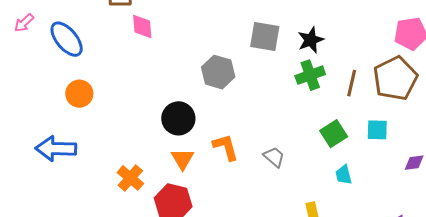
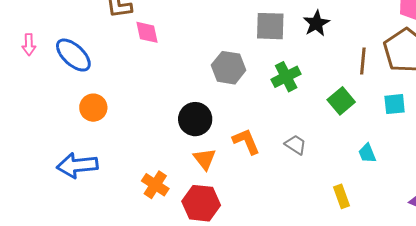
pink arrow: (24, 23) -> (29, 45), turned -40
green cross: (310, 75) -> (286, 77), moved
green square: (334, 134) -> (341, 101), moved

